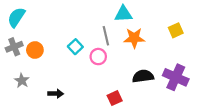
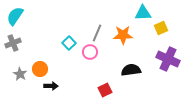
cyan triangle: (123, 14) -> (143, 13), moved
gray line: (106, 36) -> (97, 33), turned 36
orange circle: (35, 50) -> (40, 69), moved
purple cross: (176, 77) -> (168, 59), moved

